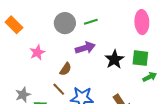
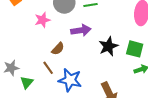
pink star: (37, 52) -> (42, 20), moved

